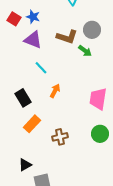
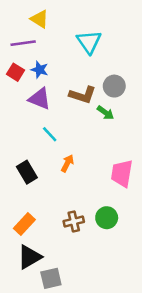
orange rectangle: (32, 124) -> (24, 224), moved
green circle: (100, 134) -> (107, 218), moved
black triangle: (25, 165) -> (29, 257), size x1.5

